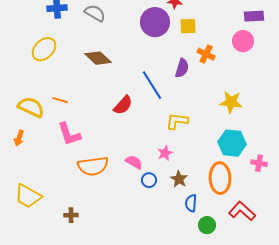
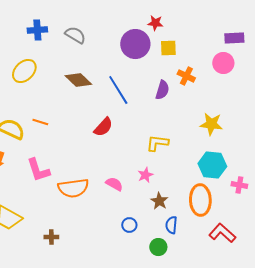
blue line: (152, 85) -> (118, 90), moved
pink L-shape: (69, 134) -> (38, 170), moved
blue circle: (149, 180) -> (129, 225), moved
green circle: (207, 225) -> (158, 247), moved

